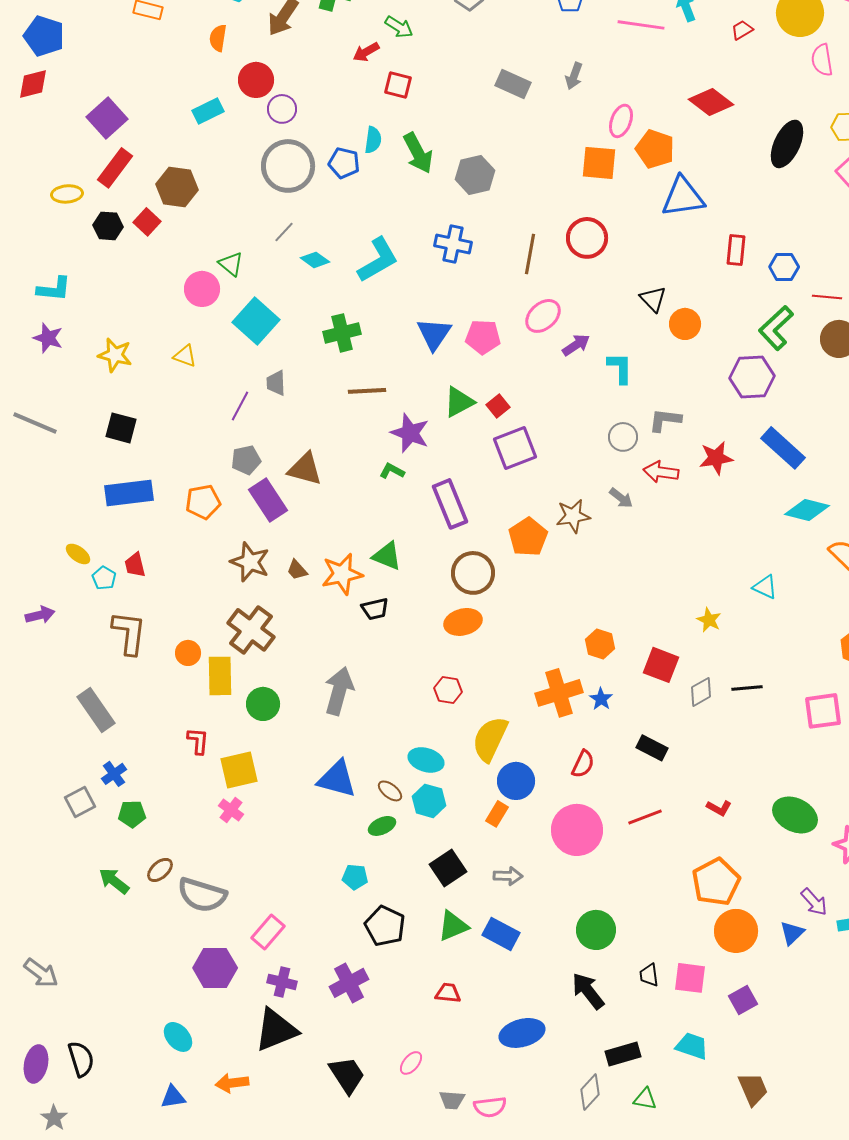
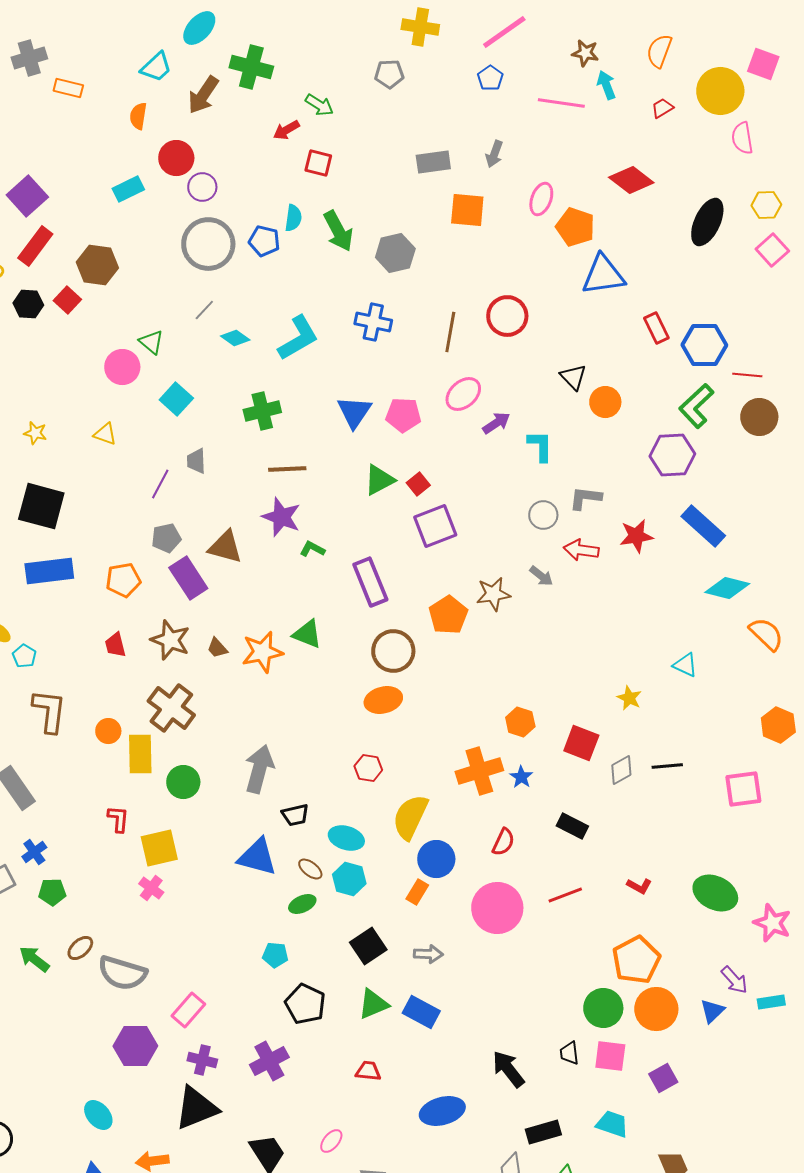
gray rectangle: (513, 84) -> (433, 162), turned -32
orange square: (599, 163) -> (467, 210), moved
red rectangle: (736, 250) -> (656, 328), turned -32
blue hexagon: (784, 267) -> (704, 345), size x1.5
cyan square: (256, 321) -> (176, 399), size x0.7
yellow star: (115, 355) -> (35, 433), size x0.7
black square: (121, 428) -> (41, 506), size x1.5
purple star: (410, 433) -> (281, 517), moved
red trapezoid: (135, 565) -> (115, 645), moved
black trapezoid: (375, 609) -> (295, 815), moved
green circle: (596, 930) -> (603, 1008), moved

